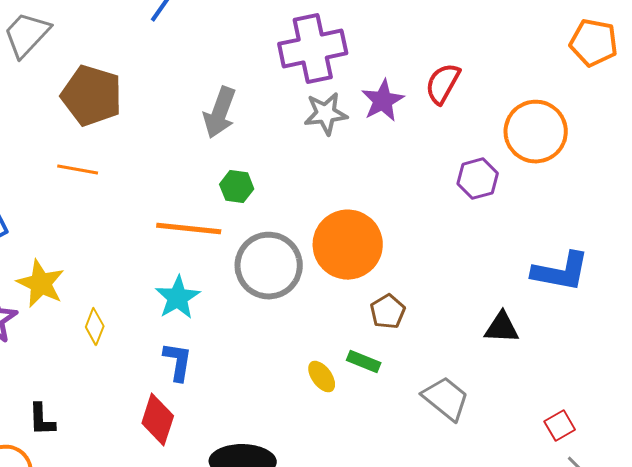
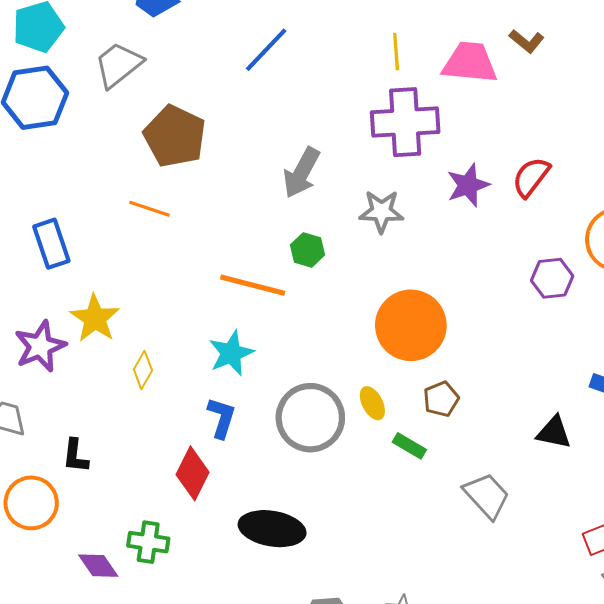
gray star: (326, 114) -> (381, 211), moved
gray circle: (269, 266) -> (310, 418), moved
yellow ellipse: (322, 377) -> (372, 403), moved

